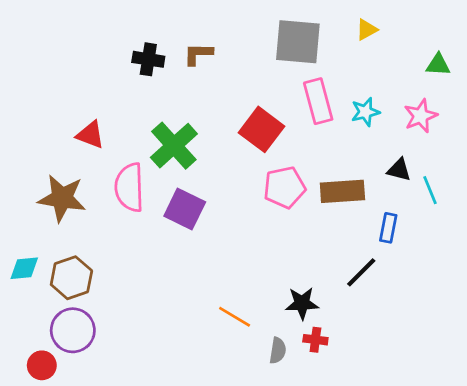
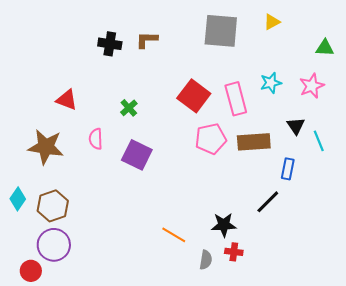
pink rectangle: (318, 101) -> (236, 99), moved
green cross: (174, 146) -> (129, 108), size x0.5
black triangle: (399, 170) -> (296, 126), turned 42
pink semicircle: (129, 187) -> (96, 139), size x0.6
cyan diamond: (24, 268) -> (18, 199), turned -50

